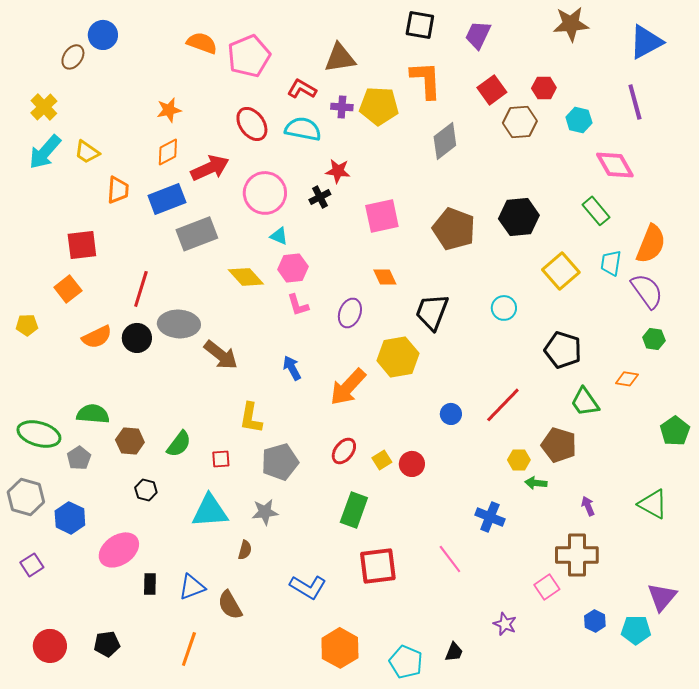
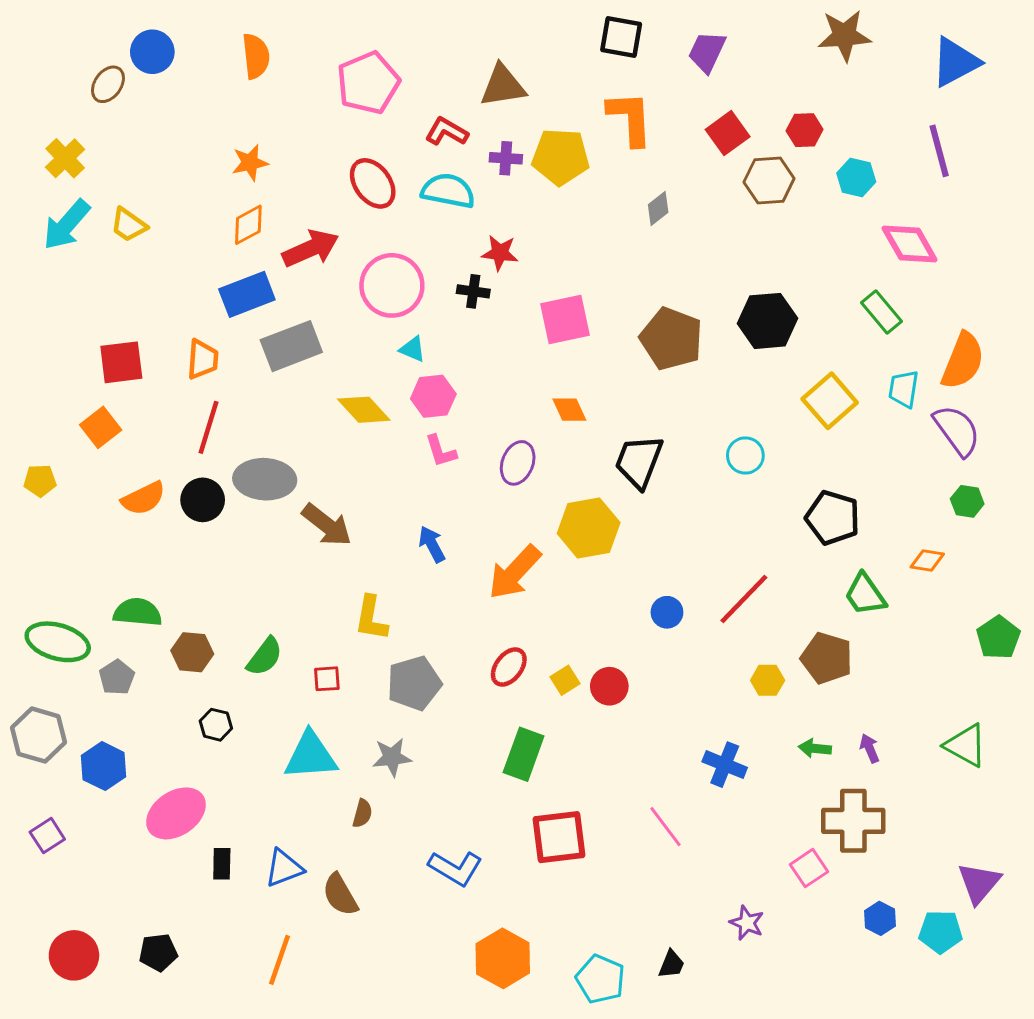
orange semicircle: (202, 43) -> (256, 56), moved, turned 64
gray diamond: (445, 141) -> (658, 209), size x0.6
orange trapezoid: (118, 190) -> (203, 359), moved
black cross: (320, 197) -> (473, 291), turned 35
green arrow: (536, 483) -> (815, 748), moved

